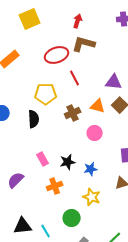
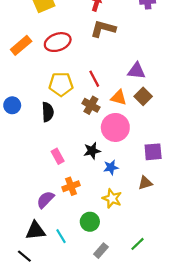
red ellipse: (57, 55) -> (58, 42), moved
red line: (75, 78) -> (94, 79), moved
brown cross: (73, 113) -> (91, 105), turned -35
pink circle: (95, 133) -> (115, 127), size x1.6
black star: (68, 162) -> (92, 151), moved
purple semicircle: (16, 180) -> (45, 200), moved

